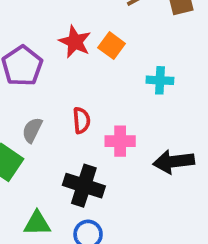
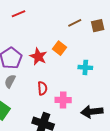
red star: (75, 42) -> (38, 57), moved
gray semicircle: (32, 130) -> (10, 81), moved

